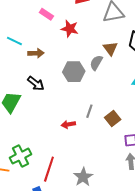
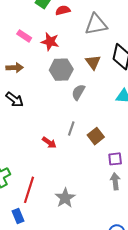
pink rectangle: (46, 14) -> (24, 36), moved
gray semicircle: (96, 63) -> (78, 92), moved
gray hexagon: (74, 72) -> (61, 70), moved
red arrow: (68, 124) -> (49, 143), turned -136

